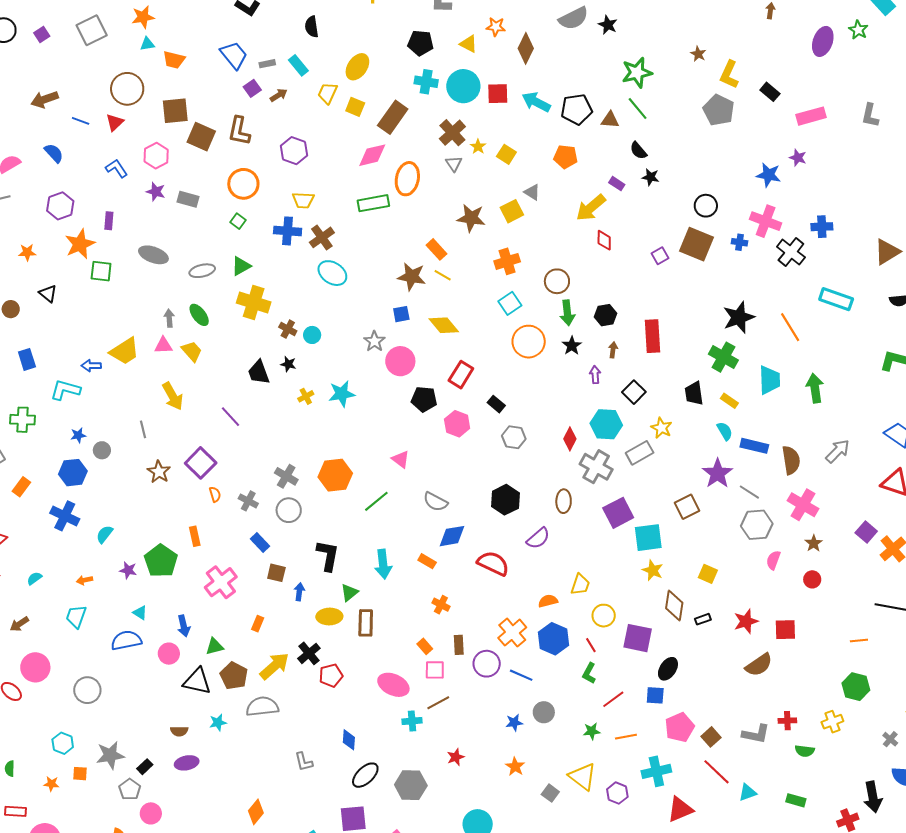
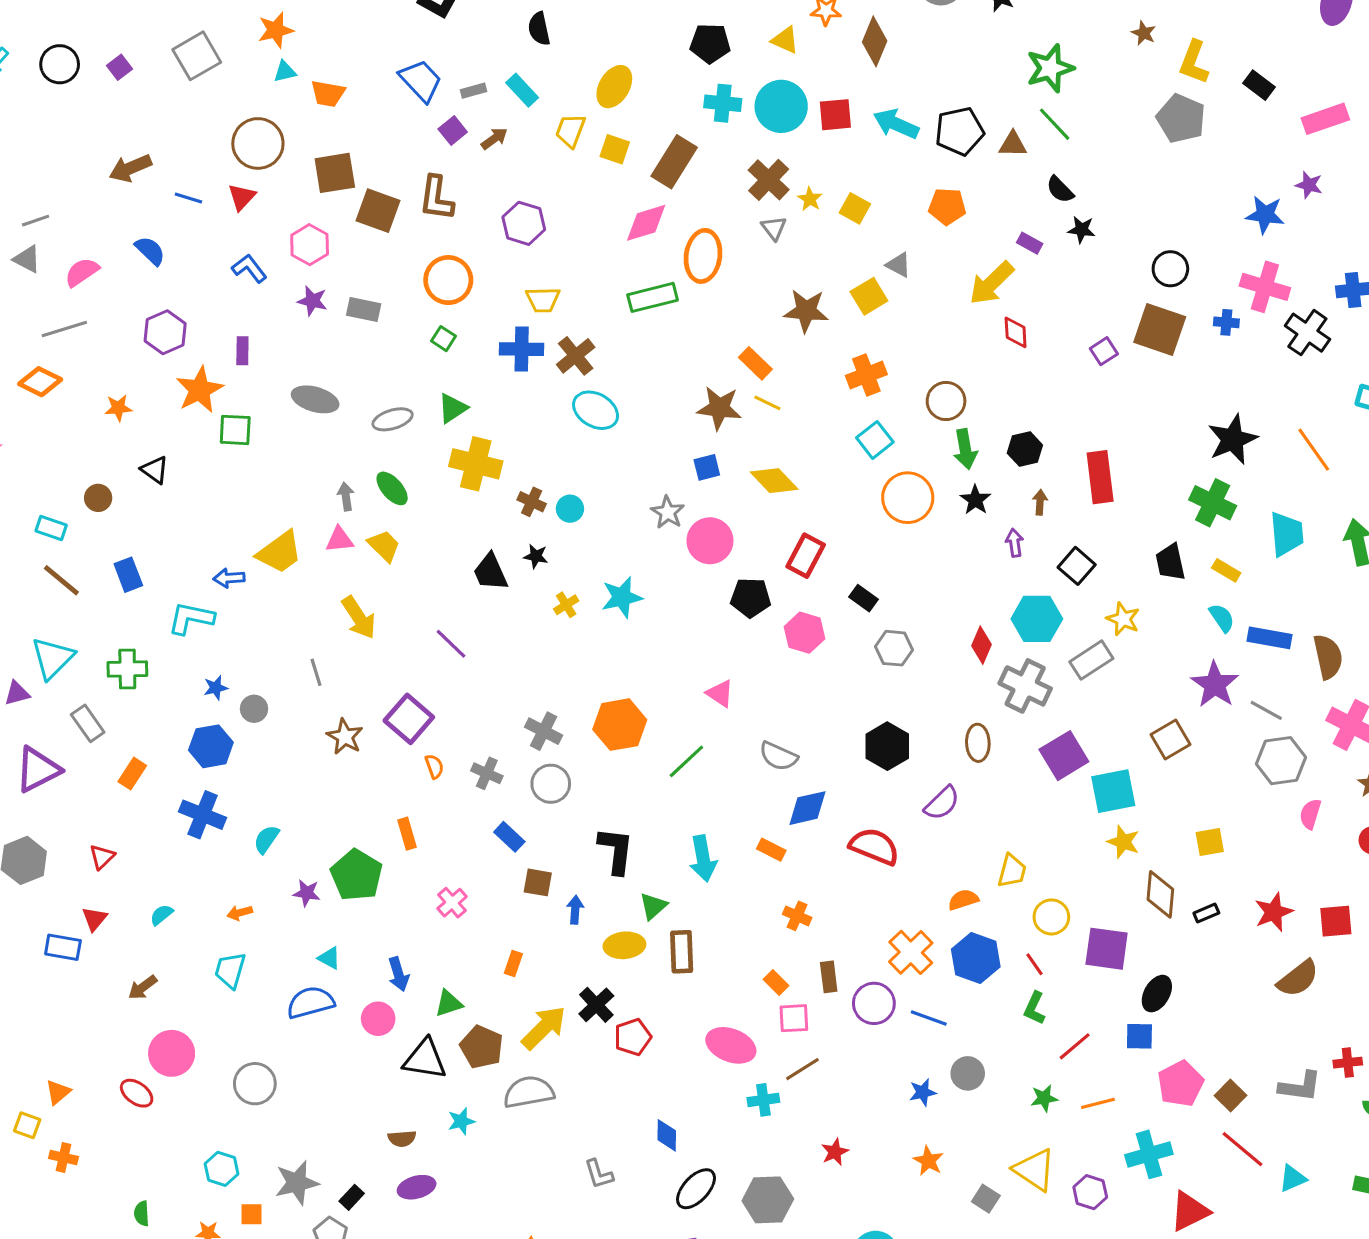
yellow square: (708, 574) -> (1210, 842), turned -30
pink cross: (221, 582) -> (452, 903), size x0.6

